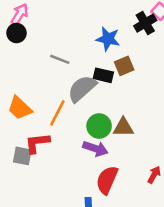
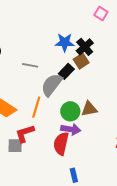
black cross: (145, 23) -> (85, 47), moved
black rectangle: (103, 75) -> (66, 71), turned -49
red semicircle: (107, 180) -> (61, 144), moved

